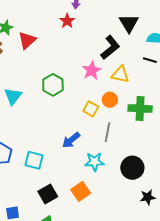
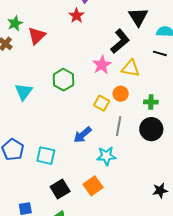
green cross: (140, 109) -> (151, 102), size x0.6
black circle: (132, 168) -> (151, 129), moved

